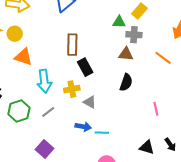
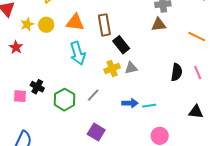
orange triangle: (23, 57) -> (75, 22), moved
orange line: (163, 58) -> (197, 36), moved
cyan arrow: (44, 81) -> (78, 53), moved
black semicircle: (126, 82) -> (177, 72), moved
gray triangle: (90, 102) -> (131, 68), moved, turned -32

